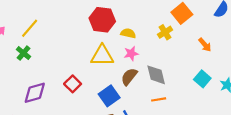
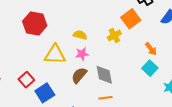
red hexagon: (102, 20) -> (35, 23), moved
cyan square: (202, 79) -> (150, 68), moved
blue square: (109, 96) -> (45, 93), moved

